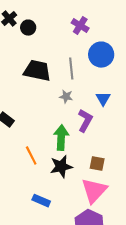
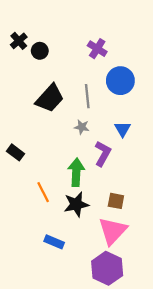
black trapezoid: (37, 71) -> (50, 98), turned 120

